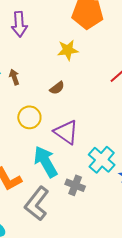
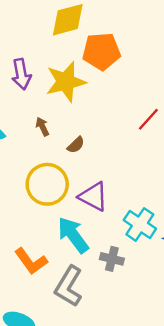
yellow star: (68, 50) -> (66, 82), moved, size x1.6
brown arrow: (14, 77) -> (42, 127), moved
yellow circle: (29, 117) -> (47, 184), size x1.5

